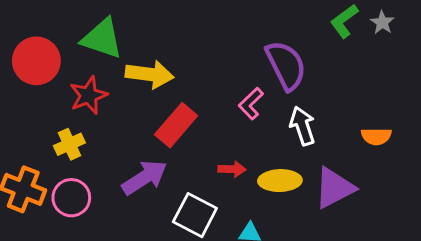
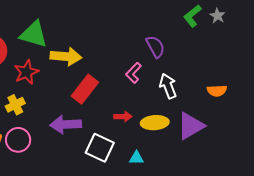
purple semicircle: (286, 65) -> (155, 47), size x0.7
purple arrow: (145, 178) -> (66, 124), turned -148

